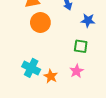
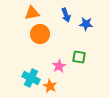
blue star: (88, 20) -> (86, 24), moved
pink star: (77, 71) -> (59, 66), moved

